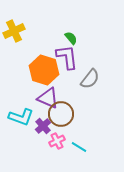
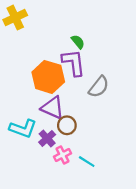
yellow cross: (14, 31) -> (15, 18), moved
brown circle: (61, 114) -> (67, 125), size x0.7

